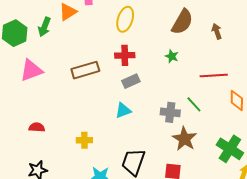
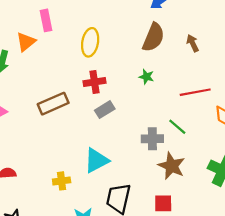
cyan triangle: (123, 110) -> (96, 160), moved, size x1.4

